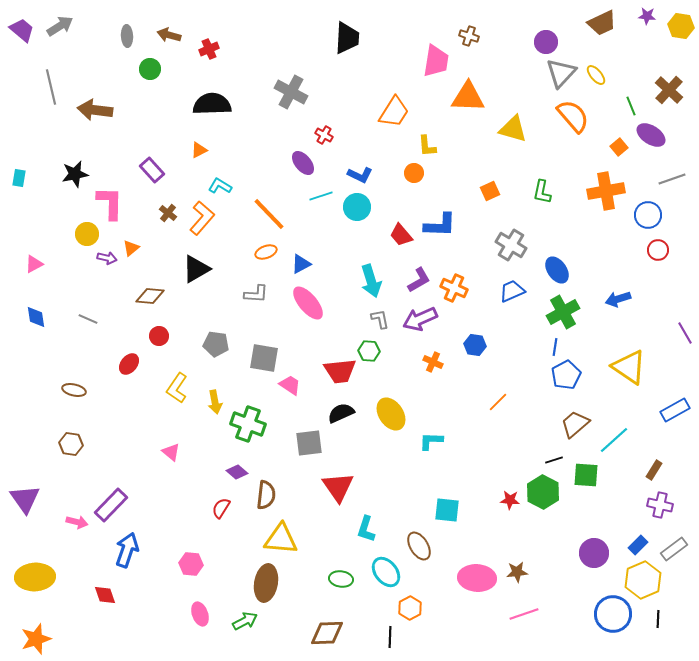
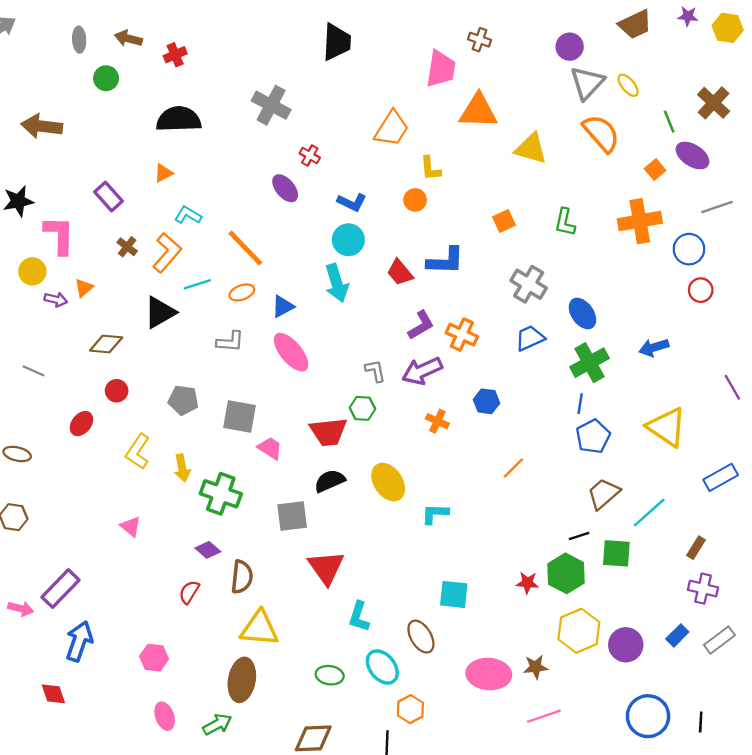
cyan line: (321, 196) -> (197, 284), moved
cyan arrow: (371, 281) -> (337, 283), moved
yellow hexagon: (643, 580) -> (579, 631), moved

